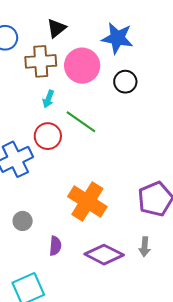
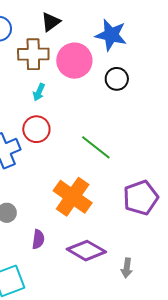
green line: (81, 122) -> (96, 147), moved
gray arrow: (145, 247) -> (127, 268), moved

